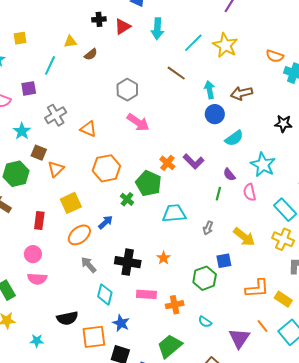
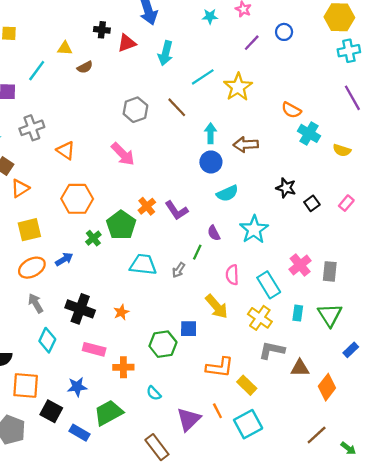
gray hexagon: (127, 90) -> (135, 110), moved
pink semicircle: (250, 192) -> (232, 275), moved
gray arrow: (208, 228) -> (179, 270), moved
blue star: (121, 323) -> (77, 387), moved, turned 30

